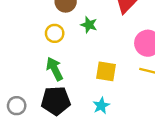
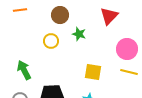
green arrow: (55, 69) -> (24, 70), moved

